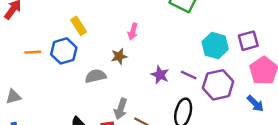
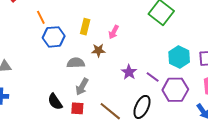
yellow rectangle: (79, 26) -> (85, 27), moved, turned 35
orange line: (33, 52) -> (41, 17), moved, turned 56
gray arrow: (121, 109) -> (82, 87), moved

